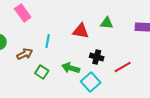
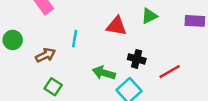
green triangle: (107, 23) -> (149, 16), turned -32
green square: (42, 72) -> (53, 87), moved

